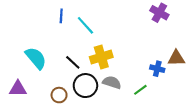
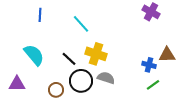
blue line: (61, 16) -> (40, 15), moved
yellow cross: (101, 57) -> (96, 54), turned 35
green line: (140, 90) -> (153, 85), moved

